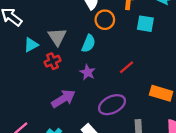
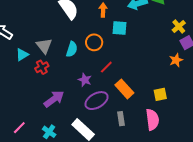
orange circle: (105, 20) -> (94, 42), moved
purple star: (88, 72) -> (85, 80), moved
orange rectangle: (161, 93) -> (124, 89), moved, turned 36

